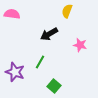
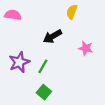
purple star: (15, 72) -> (19, 62), moved, turned 30
green square: (54, 86) -> (44, 92), moved

